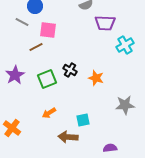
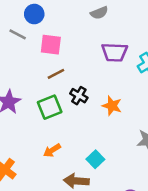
purple trapezoid: (105, 23) -> (115, 52), moved
brown line: (36, 47) -> (56, 74), moved
cyan square: (83, 120) -> (95, 159), turned -32

